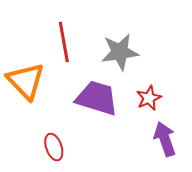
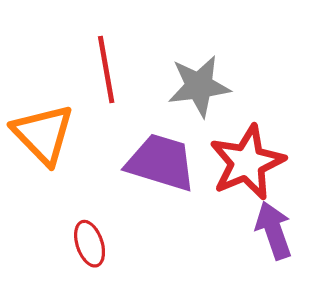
red star: (149, 98) -> (247, 162), size x1.8

